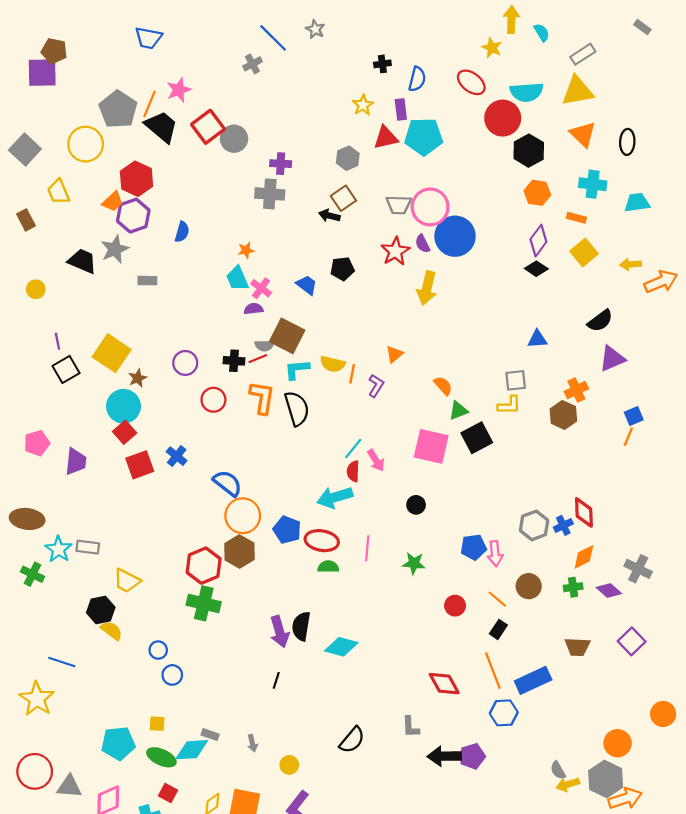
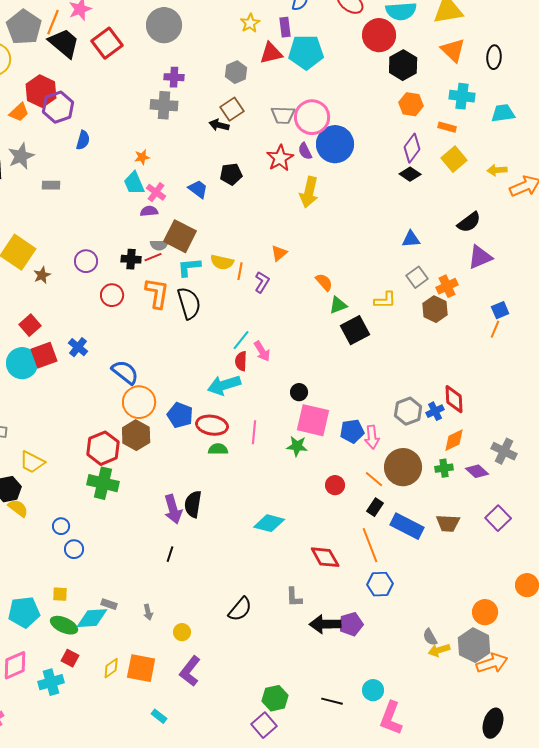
gray circle: (234, 139) -> (164, 25), moved, size x1.4
purple hexagon: (133, 216) -> (58, 107), moved
gray square: (516, 380) -> (417, 277), moved, turned -30
cyan circle: (124, 406) -> (22, 363), moved
pink square: (431, 446) -> (313, 420), moved
brown circle: (529, 586) -> (403, 467), size x1.6
cyan diamond: (341, 647) -> (269, 523), moved
blue rectangle: (533, 680) -> (407, 526), moved, turned 52

